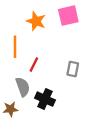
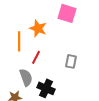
pink square: (68, 16) -> (67, 13), turned 30
orange star: (36, 21) -> (38, 28), moved

